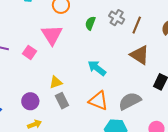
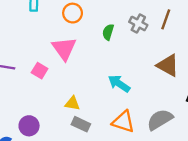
brown line: (137, 25) -> (166, 19), moved
yellow triangle: (56, 82) -> (72, 103), turned 32
purple circle: (30, 101) -> (29, 126), moved
gray rectangle: (62, 101) -> (81, 124), turned -35

